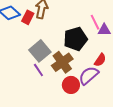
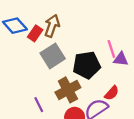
gray square: (40, 51) -> (53, 56), moved
purple line: (38, 70) -> (39, 105), moved

